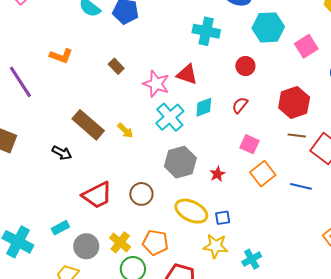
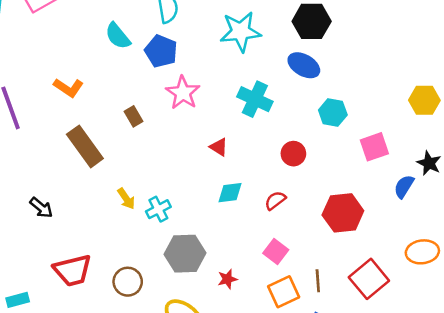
cyan hexagon: (268, 27) -> (333, 112), size x0.7
red triangle: (187, 74) -> (219, 147), size x0.7
pink star: (156, 84) -> (183, 93), moved
cyan cross: (170, 117) -> (158, 209), moved, size x0.7
brown rectangle: (88, 125) -> (85, 146), moved
brown line: (297, 135) -> (318, 281), moved, turned 66

